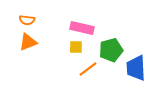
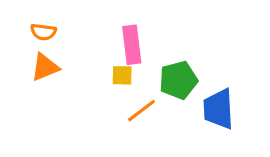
pink rectangle: (82, 28) -> (132, 45), turned 70

